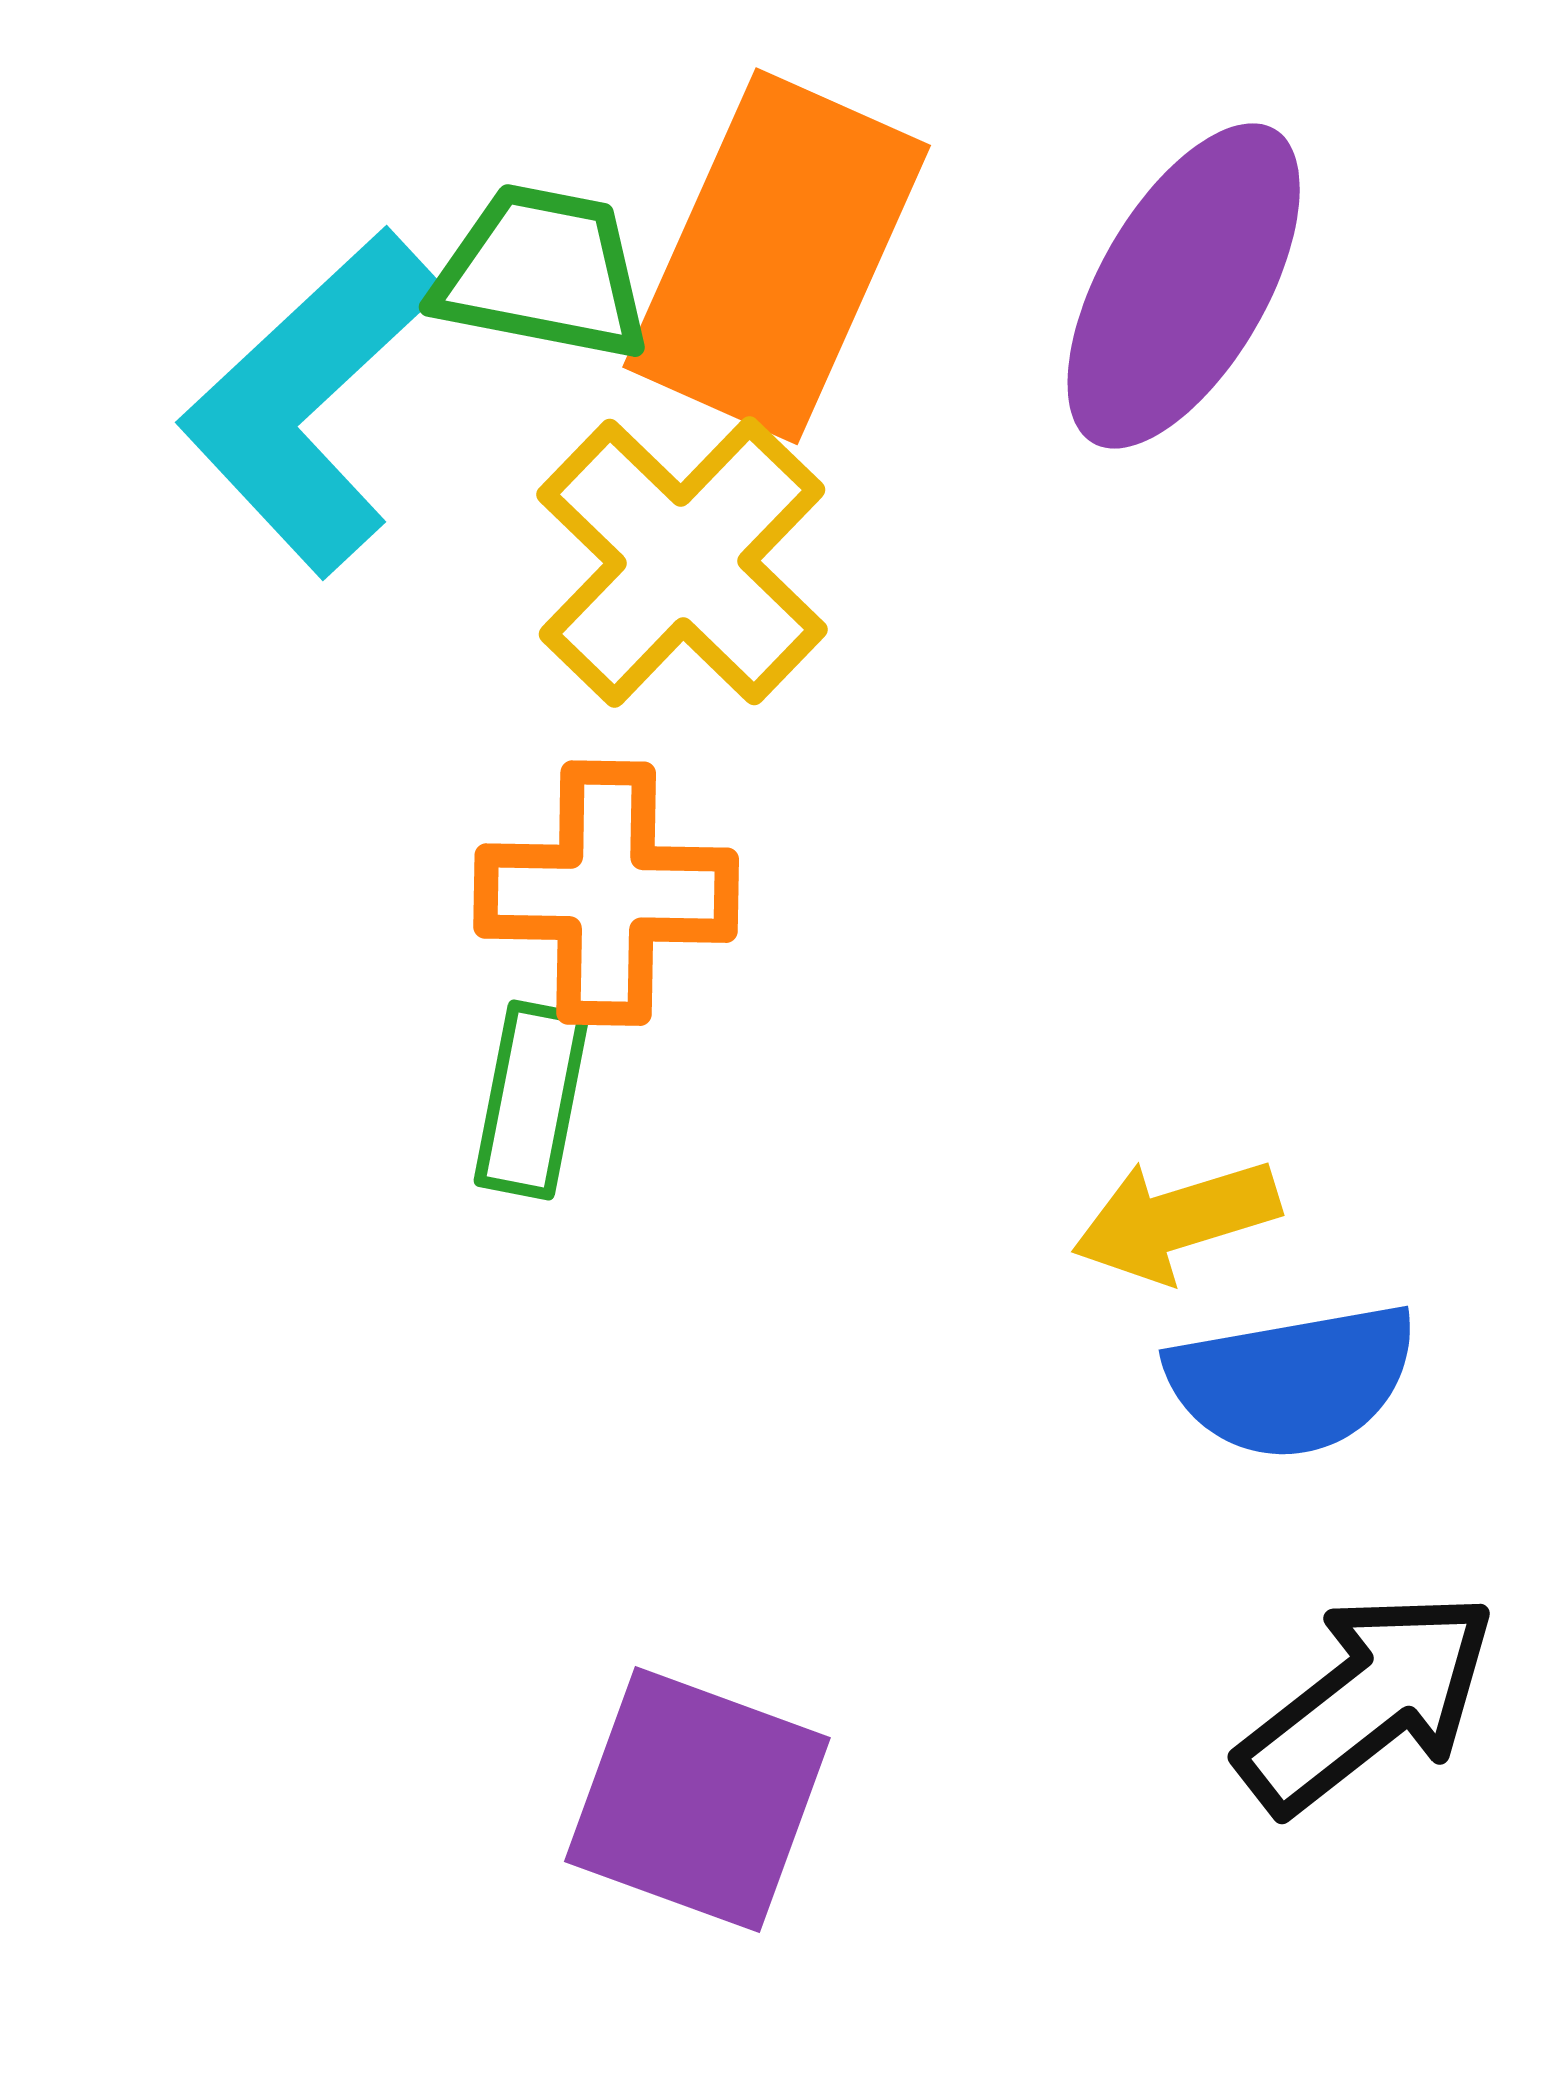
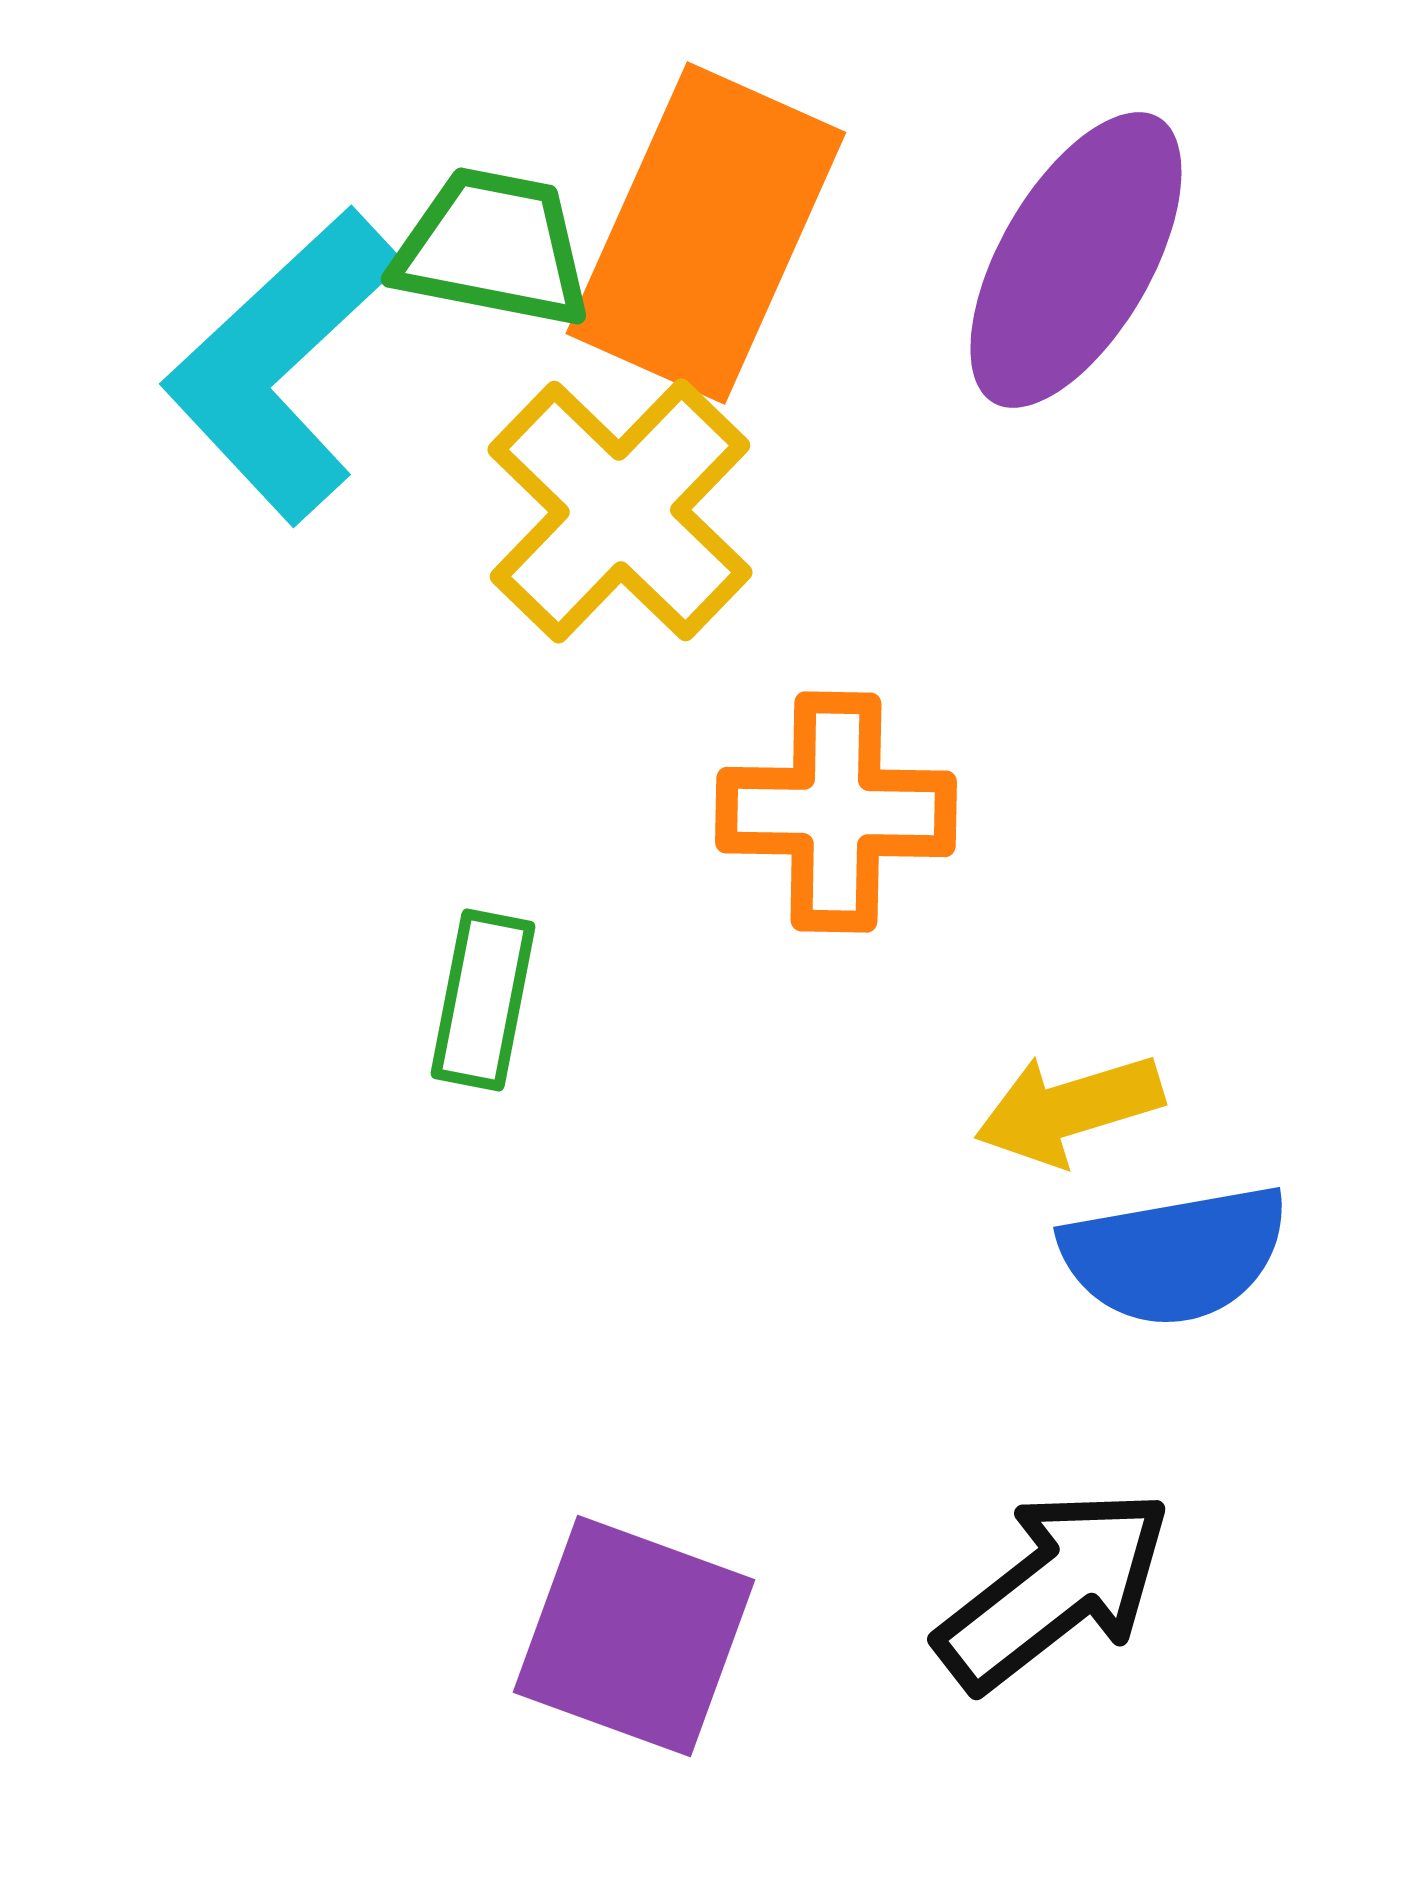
orange cross: (606, 893) -> (836, 812), moved
black arrow: (1367, 1702) -> (1054, 1589), moved

